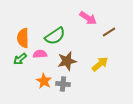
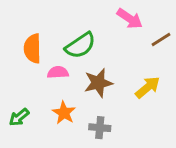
green arrow: (20, 59) -> (19, 117), moved
gray cross: (63, 84) -> (100, 128), moved

